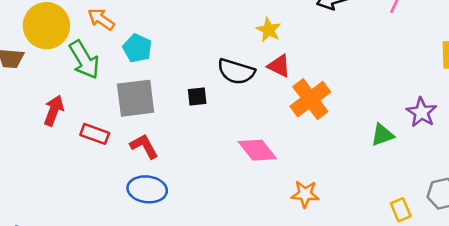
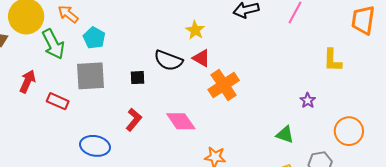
purple star: (422, 112) -> (308, 100), size x0.7
green triangle: (382, 135) -> (285, 135), moved, turned 36
red L-shape: (144, 146) -> (134, 120), moved, turned 65

